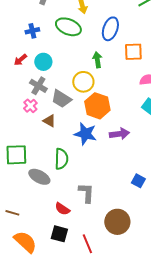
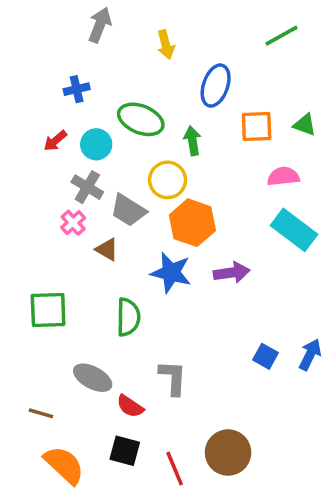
green ellipse: (68, 27) -> (141, 119), moved
gray ellipse: (39, 177) -> (93, 378), moved
brown circle: (117, 222) -> (228, 453), moved

